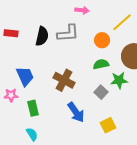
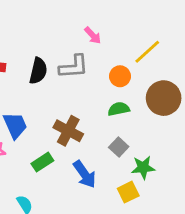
pink arrow: (82, 10) -> (93, 35), turned 40
green star: (119, 80) -> (143, 168), moved
green rectangle: (33, 108) -> (42, 162), moved, turned 70

